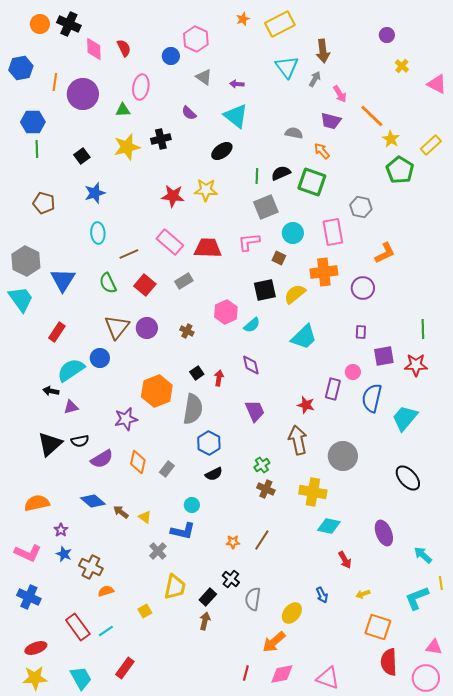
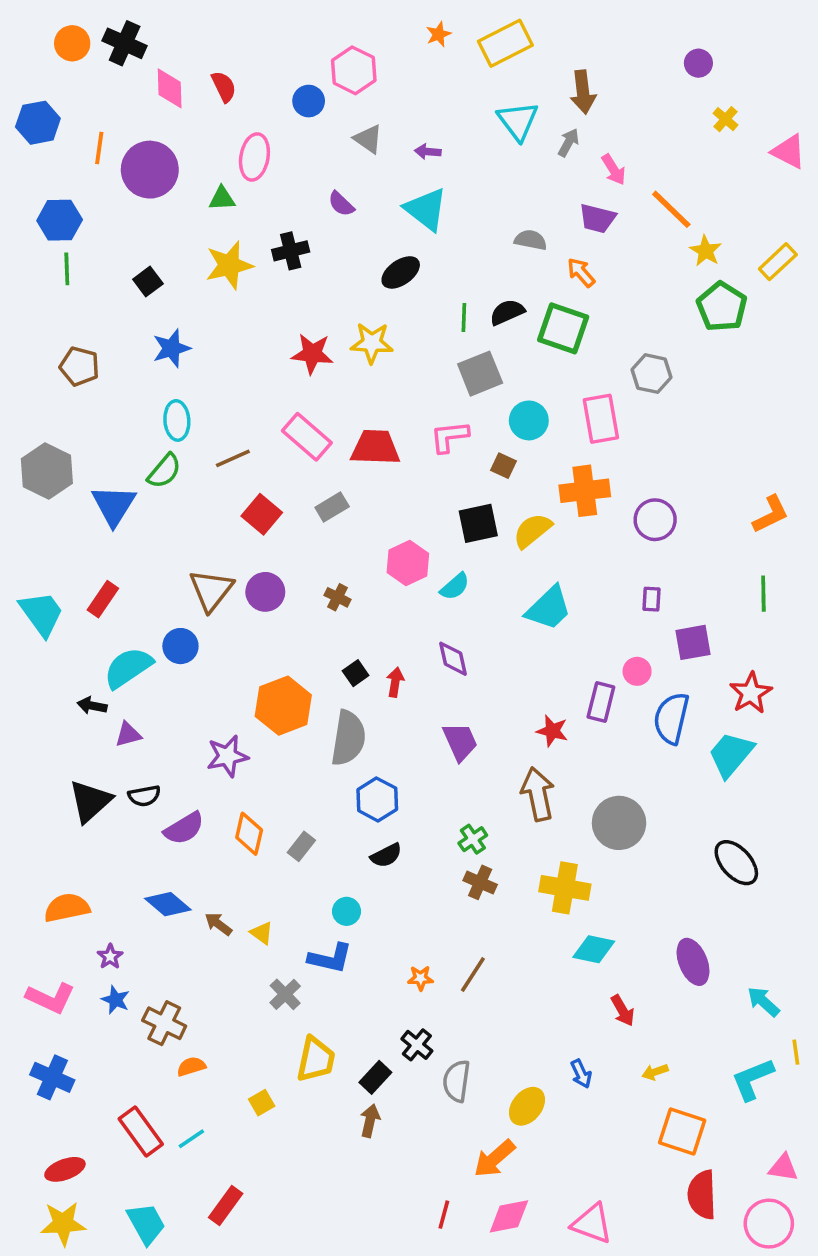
orange L-shape: (385, 253) -> (771, 514), moved
green semicircle: (108, 283) -> (164, 471), moved, turned -115
cyan trapezoid: (21, 299) -> (42, 614), moved
red star: (416, 365) -> (751, 693), moved, turned -30

